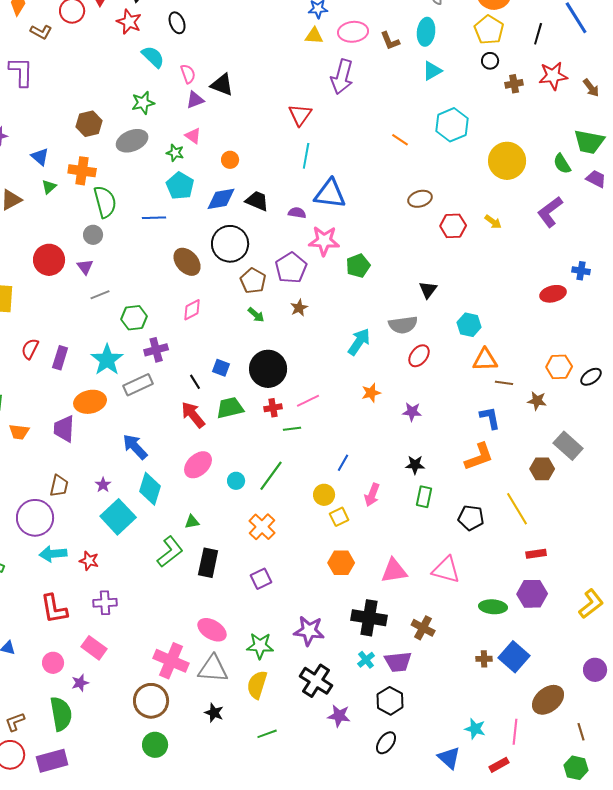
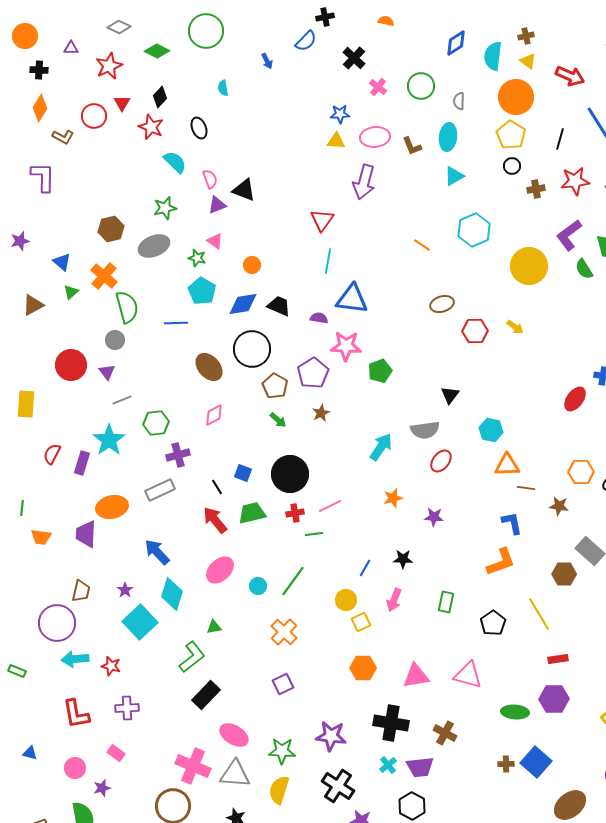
orange cross: (82, 171) -> (104, 276), turned 32
purple L-shape: (550, 212) -> (569, 235), moved
red ellipse: (553, 294) -> (575, 399), turned -40
cyan star: (107, 360) -> (109, 440), moved
black star: (415, 465) -> (403, 559), moved
black pentagon: (471, 518) -> (493, 623), turned 30
black rectangle: (208, 563) -> (206, 695), moved, turned 32
pink rectangle: (94, 648) -> (116, 753), size x0.7

